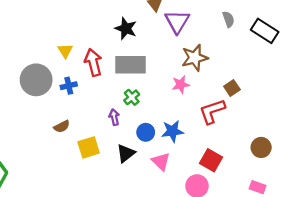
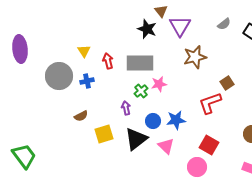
gray semicircle: (228, 19) -> (224, 24), turned 72
black star: (126, 29) -> (147, 29), moved
red arrow: (93, 62) -> (108, 61), size x0.7
pink star: (181, 85) -> (159, 84), moved
black triangle: (126, 153) -> (136, 139), size x1.4

